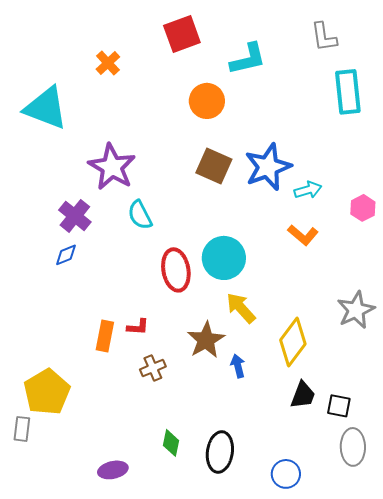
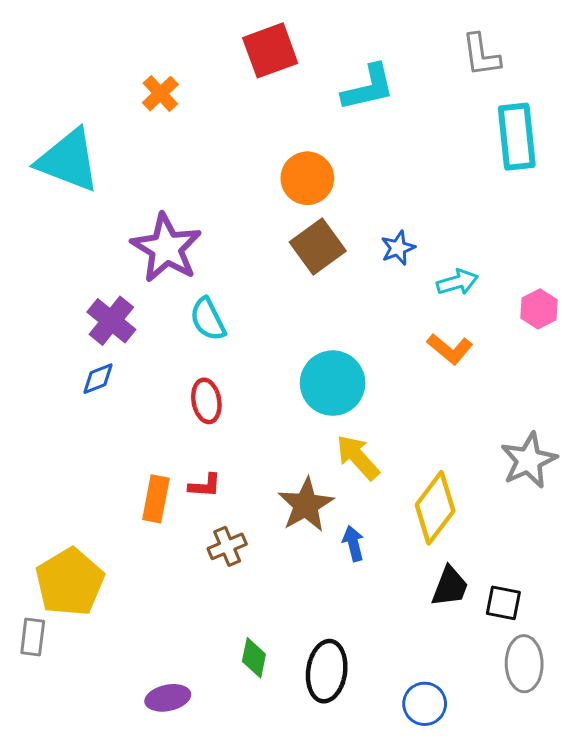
orange circle: (207, 101) -> (307, 178), moved
brown square: (214, 166) -> (318, 246), turned 30
blue star: (268, 167) -> (398, 248), size x0.5
red ellipse: (176, 270) -> (206, 401), moved, size x0.7

